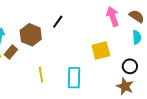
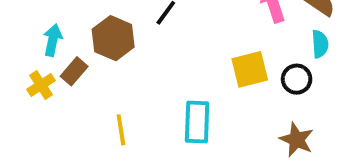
black circle: (130, 66) -> (297, 79), moved
yellow line: (41, 75) -> (121, 130), moved

